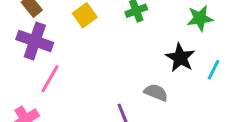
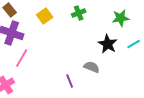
cyan line: (213, 70) -> (134, 44), moved, turned 32

